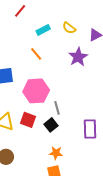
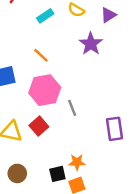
orange line: (36, 54) -> (41, 55), moved
red square: (28, 120) -> (39, 126), turned 35
black square: (51, 125) -> (57, 174), moved, turned 32

